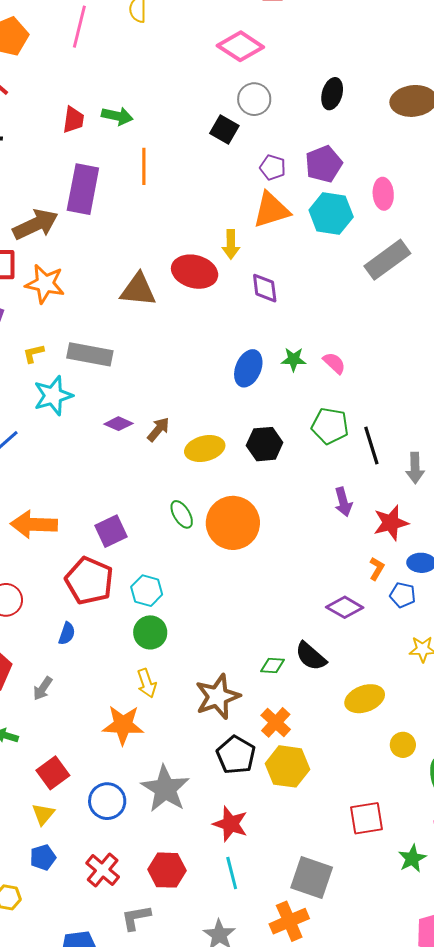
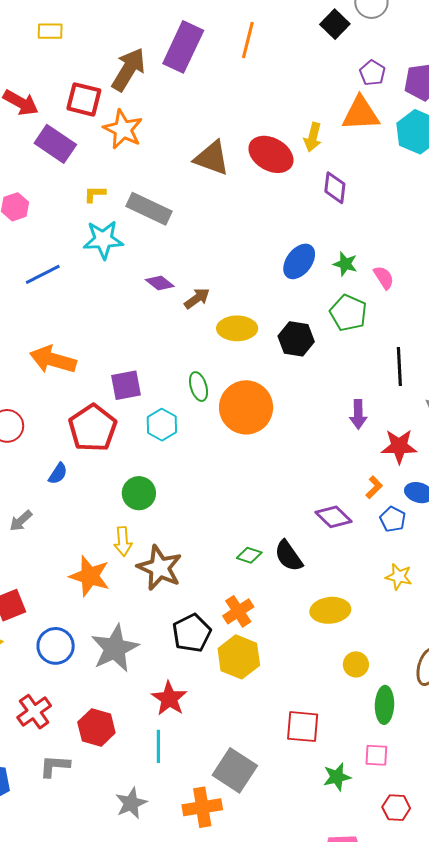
brown arrow: (36, 224) -> (128, 69), turned -48
green pentagon: (330, 426) -> (348, 313), moved
cyan hexagon: (147, 591) -> (162, 425), moved
brown star: (218, 697) -> (160, 568), moved, turned 30

